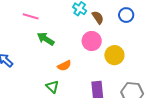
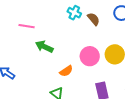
pink circle: (92, 41) -> (90, 56), moved

